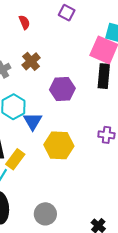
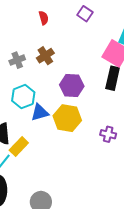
blue triangle: (33, 121) -> (40, 113), turned 36
yellow hexagon: (59, 145) -> (67, 118), moved

